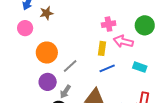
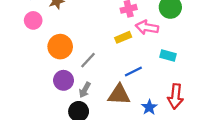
yellow rectangle: (102, 48) -> (123, 37), turned 64
blue line: (107, 68) -> (133, 71), moved

